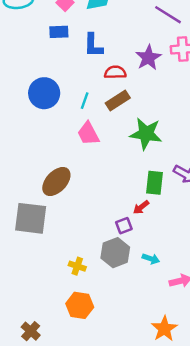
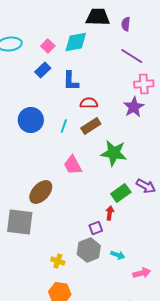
blue rectangle: (59, 32) -> (43, 70), turned -42
purple star: (148, 58) -> (134, 107), moved
pink trapezoid: (88, 134) -> (73, 165), moved
green rectangle: (155, 183) -> (121, 193), turned 48
red arrow: (141, 207) -> (110, 213), turned 136

